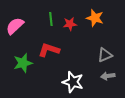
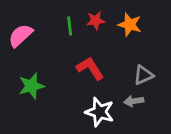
red star: (70, 24) -> (96, 20), moved
red L-shape: (49, 50) -> (90, 68), moved, turned 40
gray arrow: (108, 76) -> (134, 101), moved

